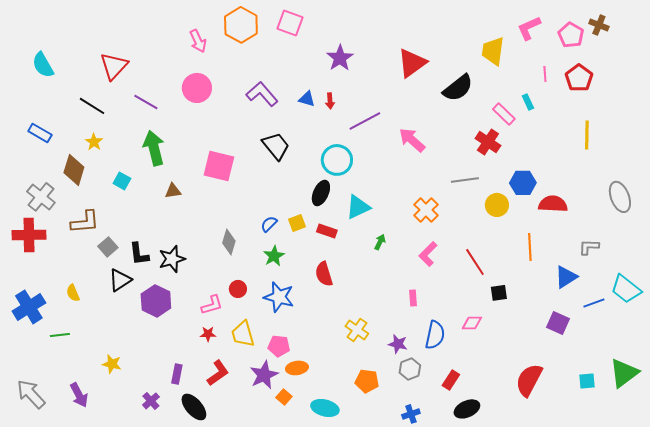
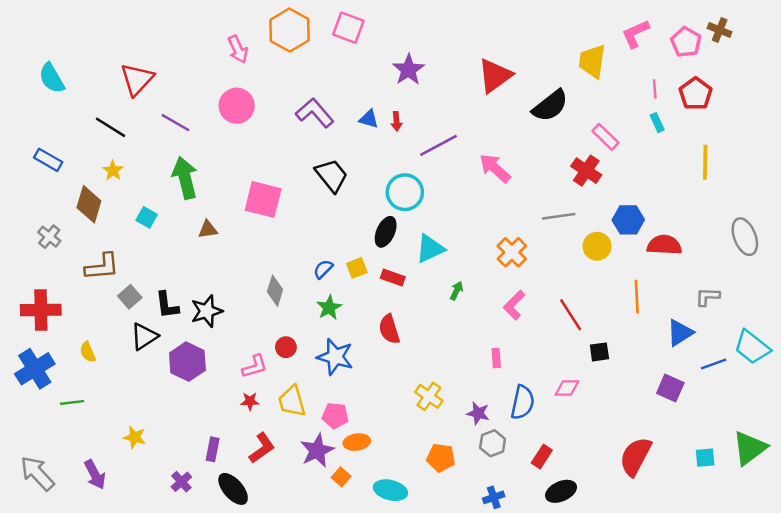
cyan rectangle: (528, 102) -> (657, 123), moved
gray cross: (41, 197) -> (49, 237), size x0.7
red cross: (29, 235) -> (41, 310), moved

